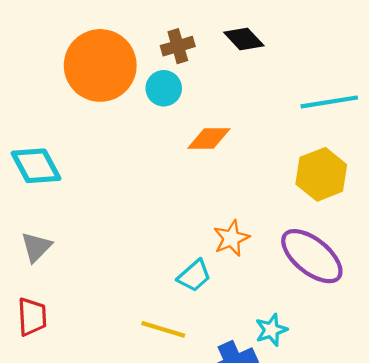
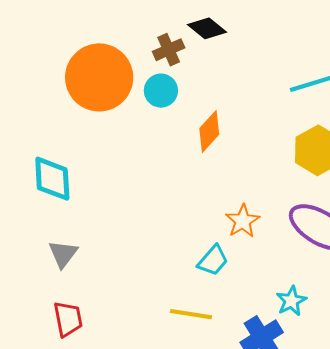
black diamond: (244, 39) -> (207, 28), moved
orange diamond: (209, 139) -> (209, 131), turned -39
cyan diamond: (36, 166) -> (52, 179), turned 33

